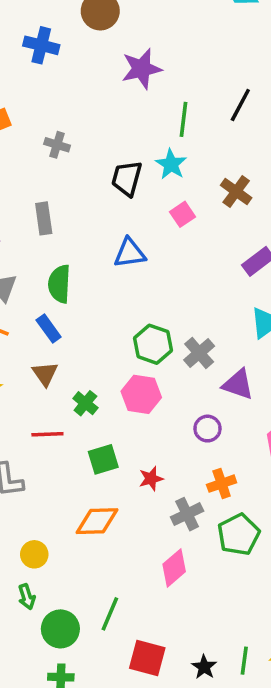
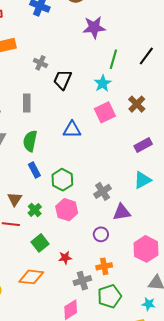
black trapezoid: (127, 178) -> (63, 80), moved
pink square: (183, 214) -> (105, 112), size x1.5
blue rectangle: (49, 329) -> (34, 170), moved
green hexagon: (153, 344) -> (62, 180), moved
brown triangle: (45, 374) -> (15, 199), moved
purple triangle: (238, 384) -> (122, 212), turned -36
green square: (103, 459) -> (40, 243), turned -30

